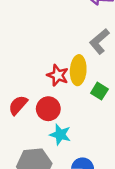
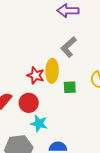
green square: (99, 91) -> (70, 87), turned -32

